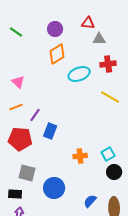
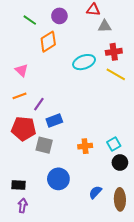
green line: (16, 32) -> (30, 20), moved
orange diamond: (57, 54) -> (48, 42), moved
yellow line: (110, 97) -> (116, 74), moved
blue rectangle: (50, 131) -> (54, 120), turned 49
gray square: (27, 173) -> (44, 145), moved

